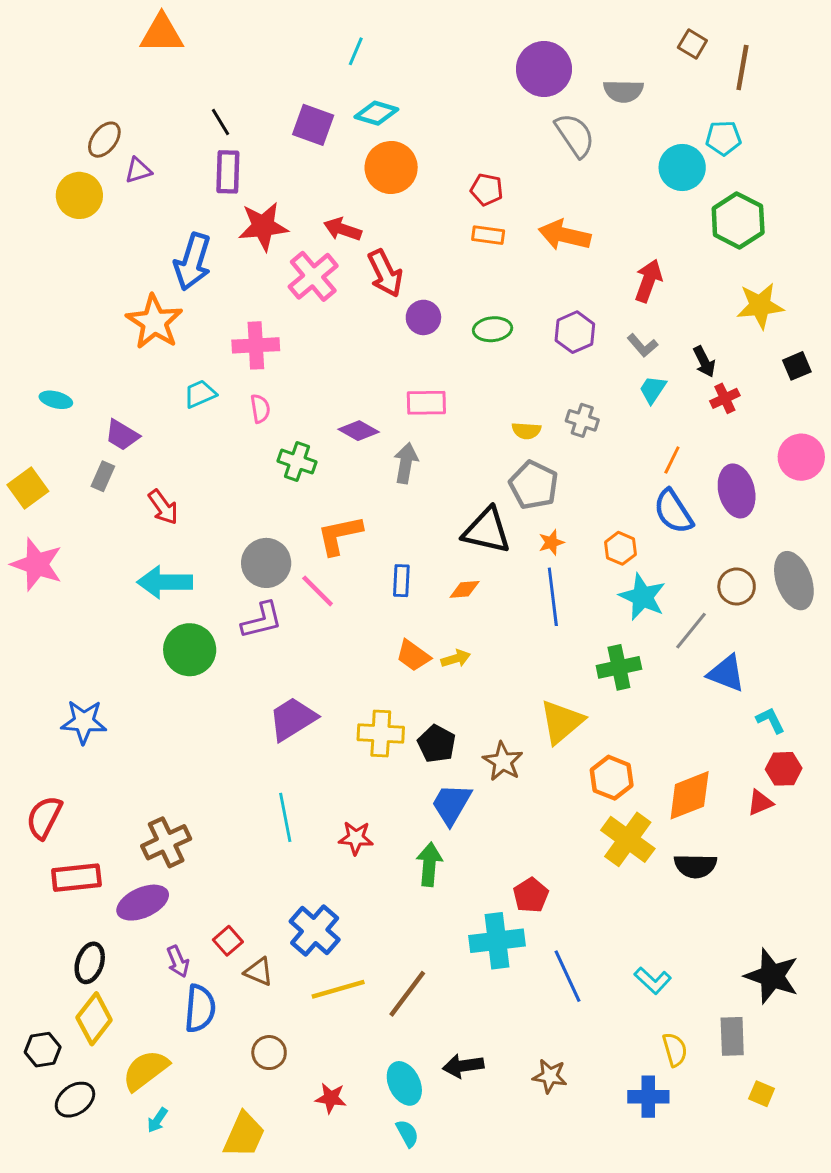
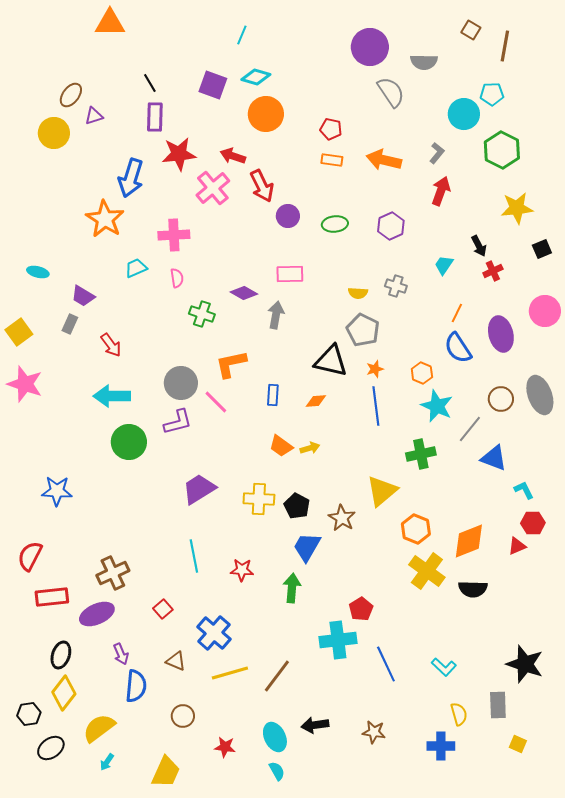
gray L-shape: (642, 345) -> (437, 153), moved, turned -100
red square: (228, 941) -> (163, 609), moved

